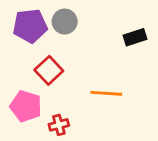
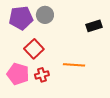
red cross: (59, 125) -> (42, 75), moved

